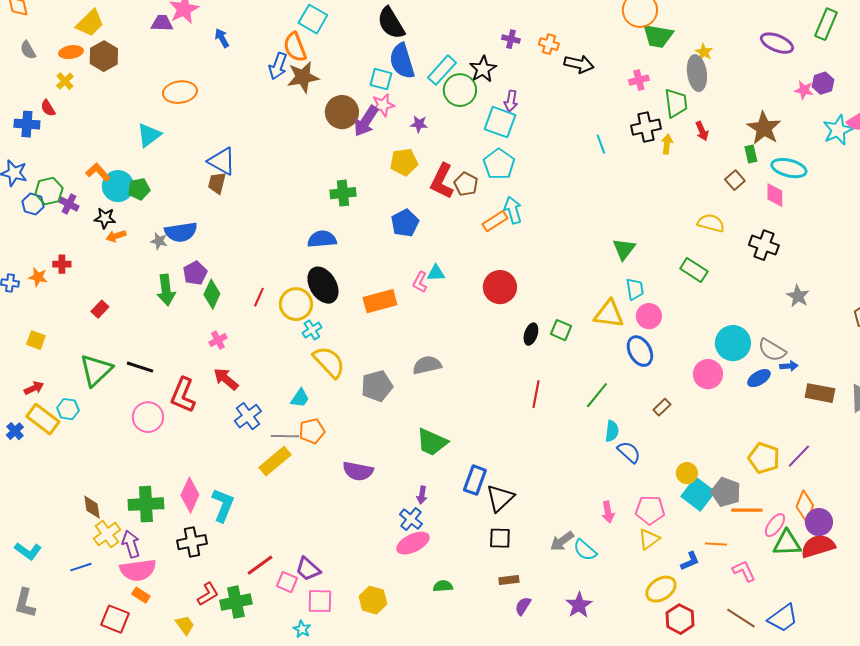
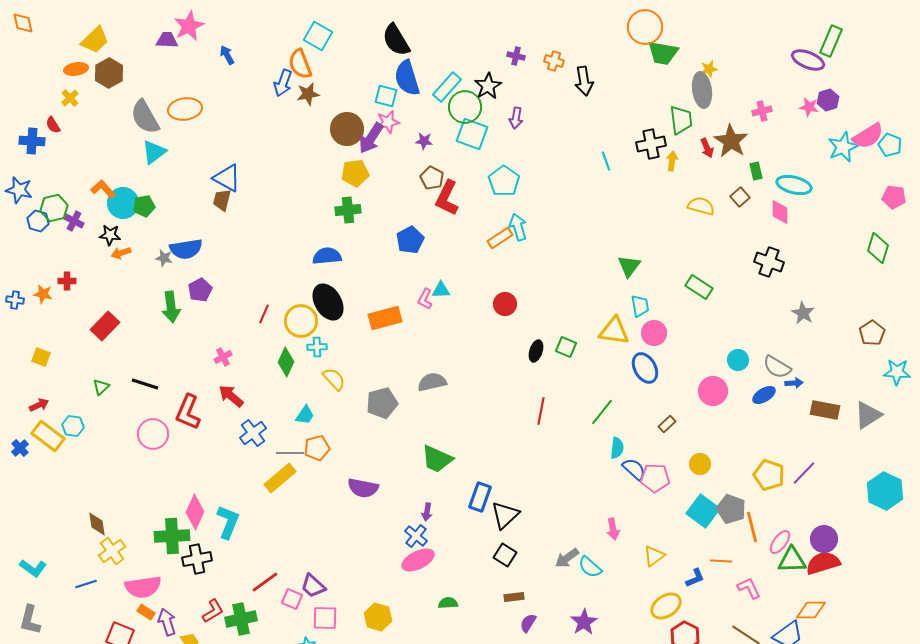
purple ellipse: (777, 43) -> (808, 60), moved
gray semicircle: (28, 50) -> (145, 117), moved, size x1.8
yellow star: (704, 52) -> (709, 69), turned 30
black arrow: (579, 64) -> (584, 81), turned 68
brown star: (303, 77) -> (308, 94), size x0.7
pink cross: (639, 80) -> (762, 111), moved
cyan square: (500, 122) -> (472, 134), moved
brown star: (764, 128) -> (731, 141), moved
yellow pentagon: (404, 162) -> (355, 173), moved
brown pentagon: (466, 184) -> (432, 178), moved
yellow semicircle: (711, 223) -> (701, 206), moved
red circle: (500, 287) -> (505, 304), size x0.7
green diamond: (212, 294) -> (286, 362), moved
red rectangle: (100, 309) -> (105, 326), size x1.6
cyan cross: (312, 330) -> (317, 347), turned 30
cyan circle: (733, 343) -> (738, 360), size x0.6
yellow semicircle: (329, 362) -> (334, 379), size x0.7
green triangle: (96, 370) -> (101, 387), size x0.5
yellow circle: (687, 473) -> (700, 464), moved
green cross: (146, 504) -> (172, 536), moved
orange diamond: (805, 506) -> (811, 610), moved, turned 68
pink pentagon: (650, 510) -> (655, 478), moved
orange line: (747, 510) -> (752, 527), turned 76
black square: (500, 538) -> (505, 555), turned 30
purple arrow: (131, 544) -> (167, 622), moved

